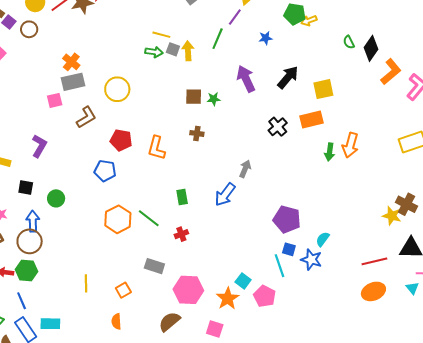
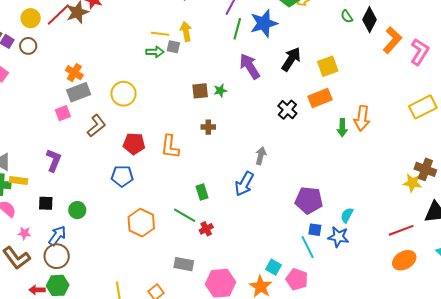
blue star: (266, 38) -> (264, 23), size x2.0
green line: (218, 39) -> (237, 29), moved
yellow arrow: (188, 51) -> (186, 31), moved
green line: (149, 218) -> (185, 215), moved
blue arrow: (33, 221) -> (57, 236), turned 45

